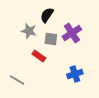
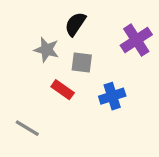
purple cross: (72, 33) -> (136, 40), moved
blue cross: (75, 74) -> (112, 96), moved

